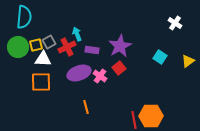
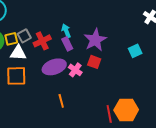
cyan arrow: (77, 34) -> (66, 31), moved
purple rectangle: (92, 50) -> (67, 44), turned 56
cyan square: (160, 57) -> (135, 51), turned 32
red square: (119, 68) -> (94, 62), turned -32

